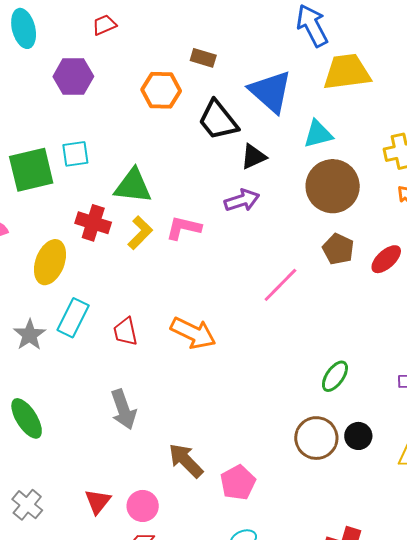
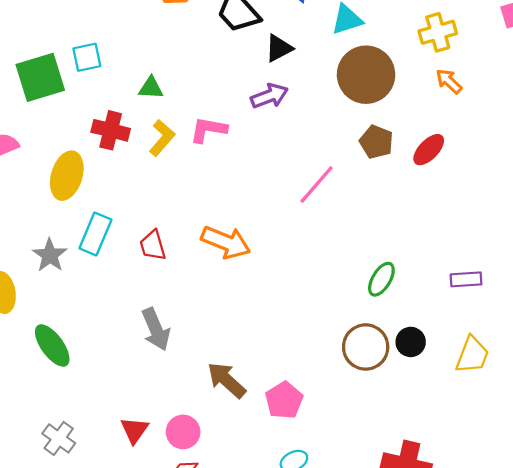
green triangle: (133, 186) -> (151, 88), size x0.6

